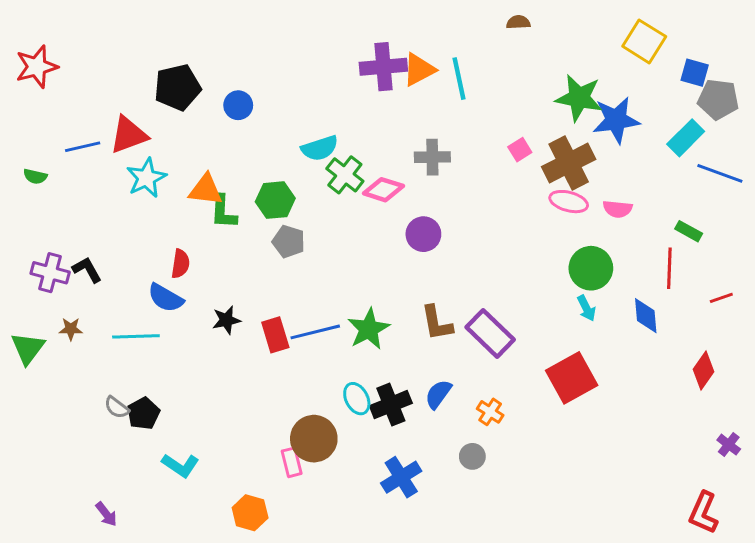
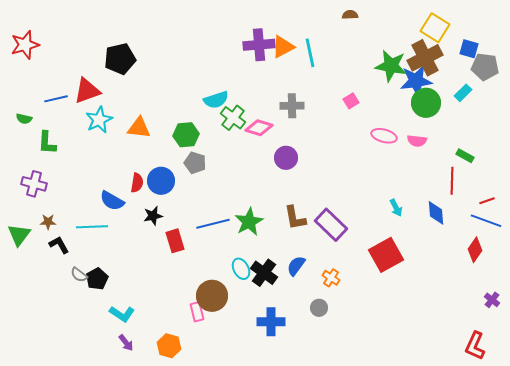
blue circle: (238, 105) -> (161, 181), moved, size x1.4
cyan rectangle: (686, 138) -> (463, 93), size x0.7
brown cross: (569, 163) -> (425, 58), moved
blue line: (720, 173) -> (486, 221), moved
green L-shape: (223, 212) -> (47, 143), moved
red semicircle: (180, 264) -> (137, 183), moved
green circle: (591, 268) -> (426, 103), moved
black L-shape: (87, 270) -> (59, 245), moved
red rectangle: (275, 335) -> (175, 241), moved
black cross: (391, 405) -> (264, 273), turned -32
blue cross: (401, 477) -> (271, 322), turned 32
purple arrow: (106, 514) -> (126, 343), moved

